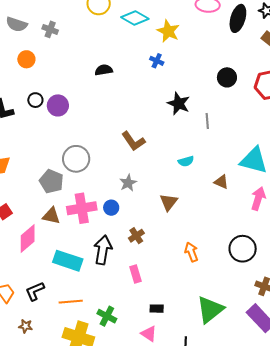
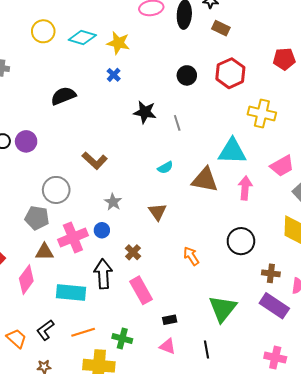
blue cross: (157, 61) -> (114, 75), turned 32
black semicircle: (104, 70) -> (63, 96), size x1.4
brown L-shape: (133, 141) -> (95, 161), moved
brown triangle: (221, 182) -> (205, 180), size x1.8
pink rectangle: (136, 274) -> (141, 290), size x1.5

